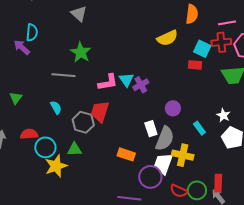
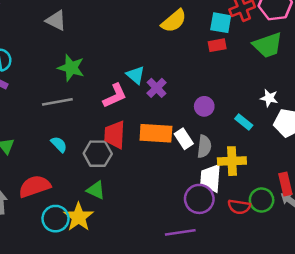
cyan triangle: (126, 80) -> (135, 75), moved
red semicircle: (29, 134) -> (35, 186), size x1.4
gray semicircle: (165, 139) -> (204, 146), size x0.7
cyan circle: (45, 147) -> (55, 219), moved
green triangle: (74, 149) -> (96, 190), turned 42
orange rectangle: (126, 154) -> (156, 133), moved, size x1.4

